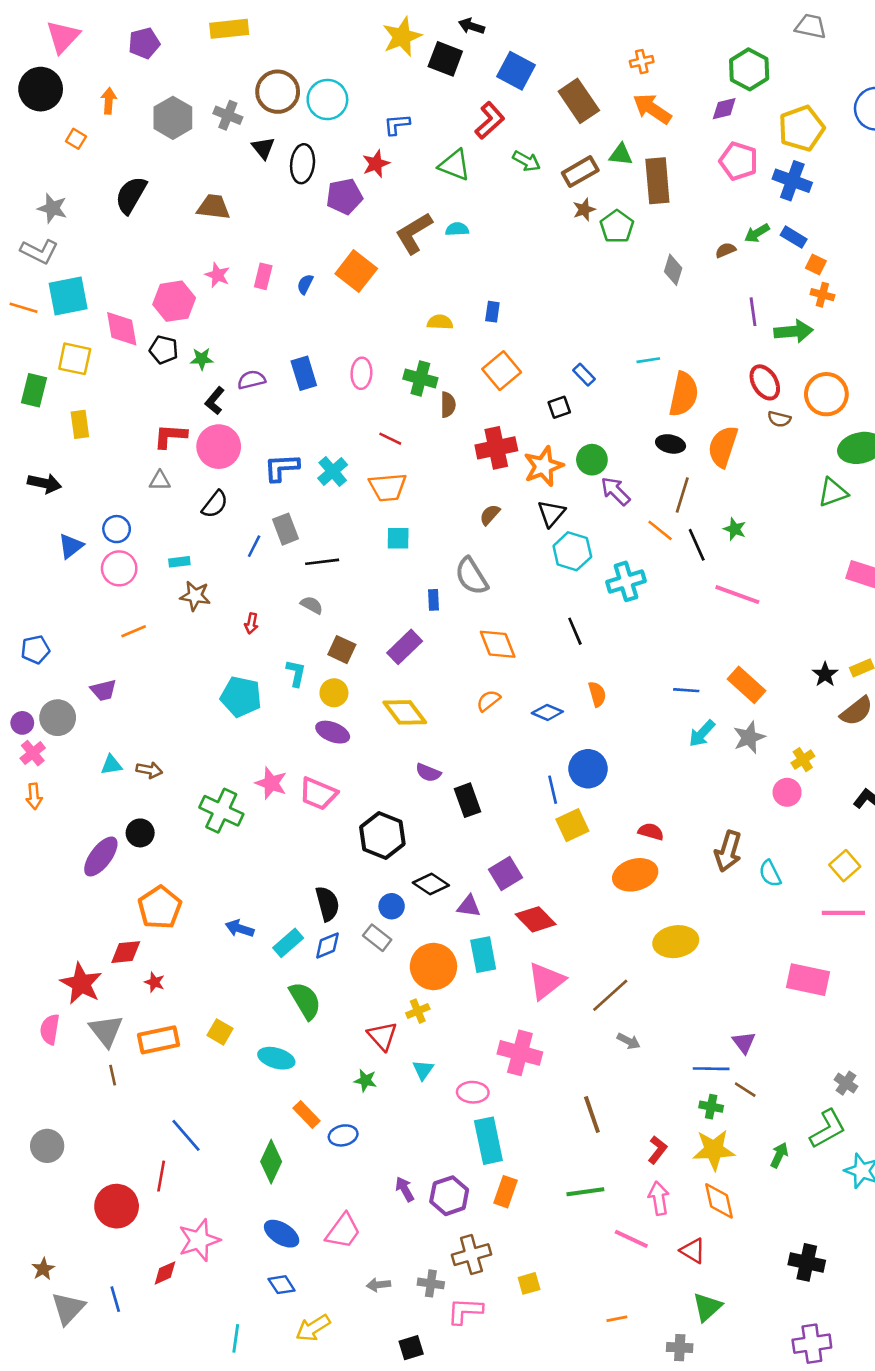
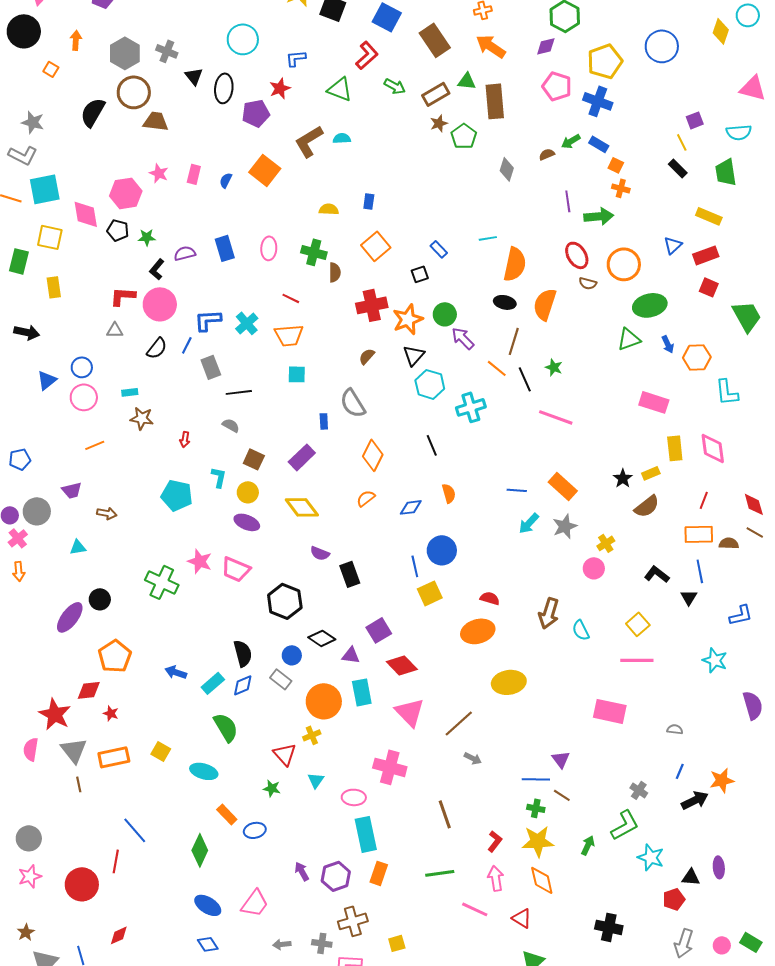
brown circle: (278, 92) -> (134, 92), moved
blue line: (254, 546) -> (187, 345), moved
orange diamond: (498, 644) -> (373, 455), turned 48
blue diamond: (547, 712) -> (411, 507), turned -30
brown arrow: (149, 770) -> (107, 513), moved
pink triangle: (546, 981) -> (410, 712), turned -36
pink star: (199, 1240) -> (30, 876), moved, size x0.7

